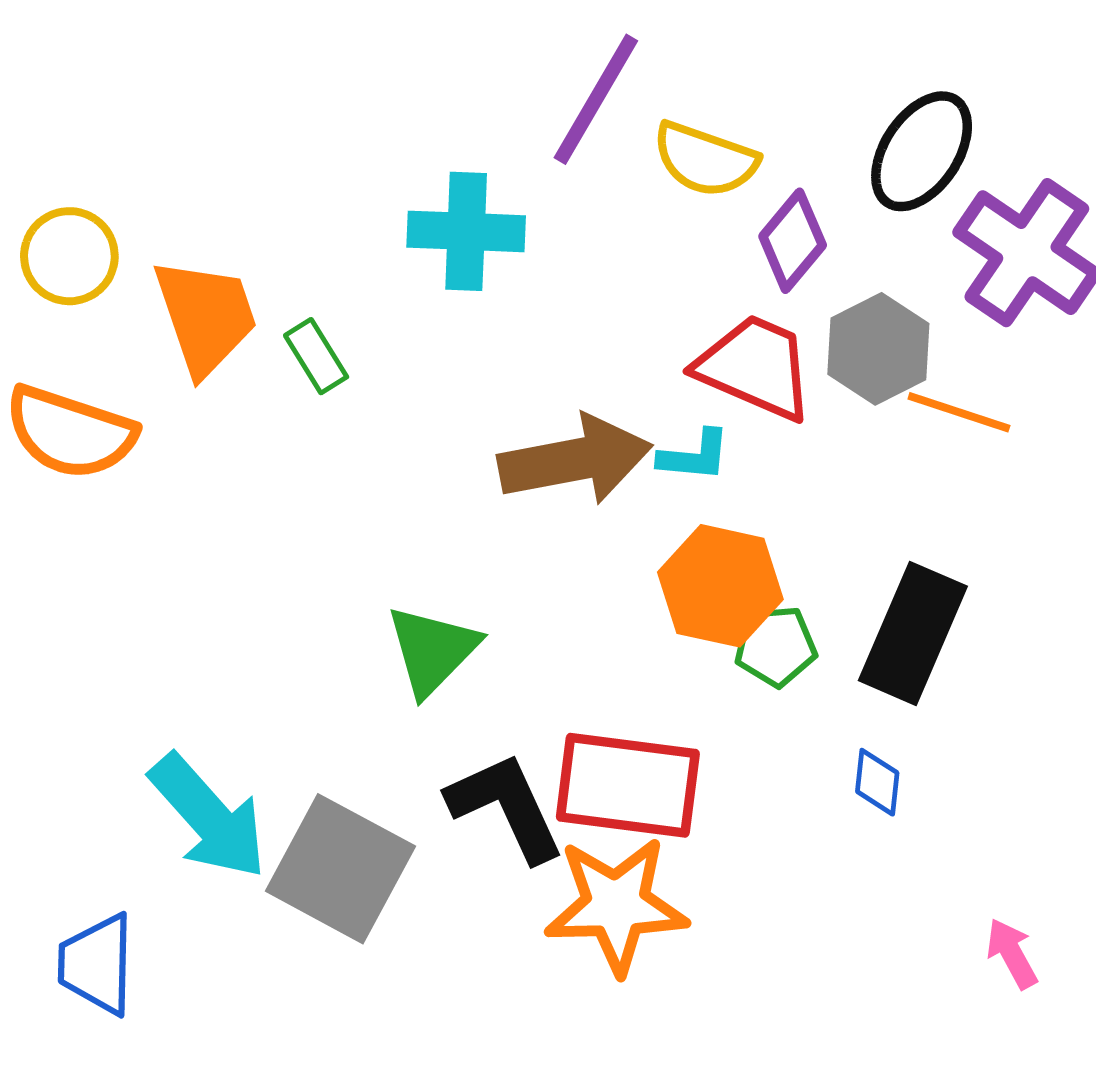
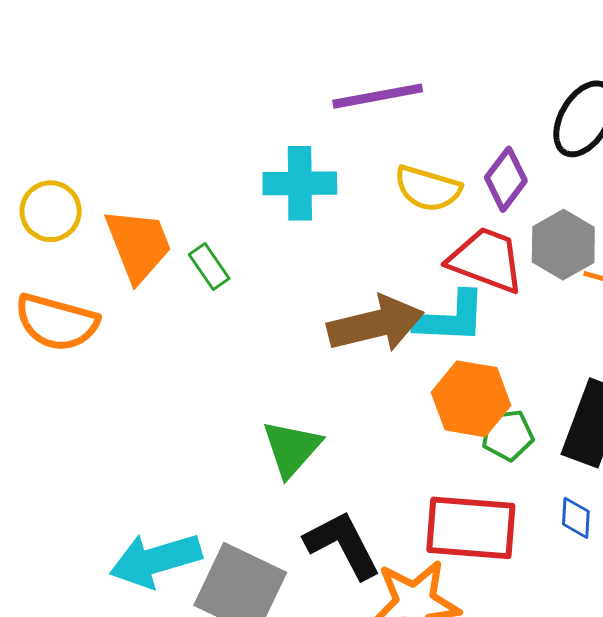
purple line: (596, 99) -> (378, 96), turned 52
yellow semicircle: (705, 159) -> (428, 188), moved
cyan L-shape: (694, 456) -> (451, 318), size x1.6
red rectangle: (628, 785) -> (471, 528), moved
cyan arrow: (209, 817) -> (156, 560), turned 118

